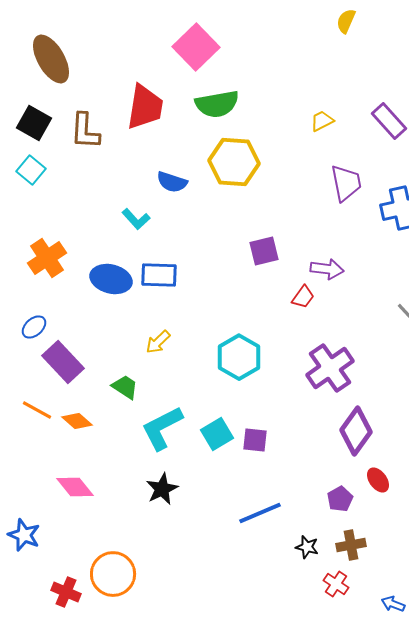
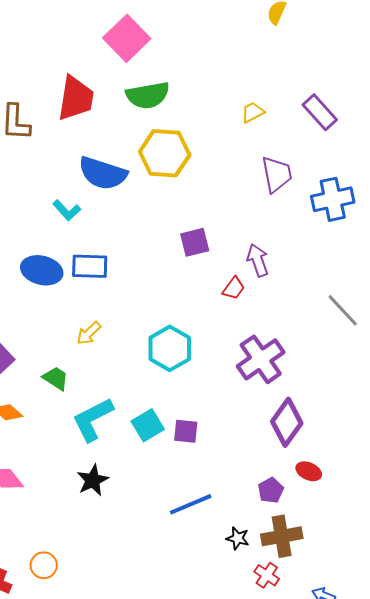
blue semicircle: (172, 182) -> (103, 173), size x1.6
purple arrow: (327, 269) -> (258, 260), turned -116
red ellipse: (378, 480) -> (309, 471), turned -30
brown cross: (351, 545) -> (282, 536), size x1.4
orange circle: (113, 574) -> (44, 565), size x0.6

